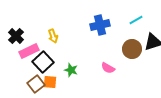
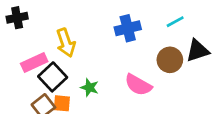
black cross: (16, 36) -> (17, 18), moved, turned 35
yellow arrow: (53, 36) -> (66, 43), size x1.5
pink semicircle: (108, 68) -> (138, 85), size x1.5

